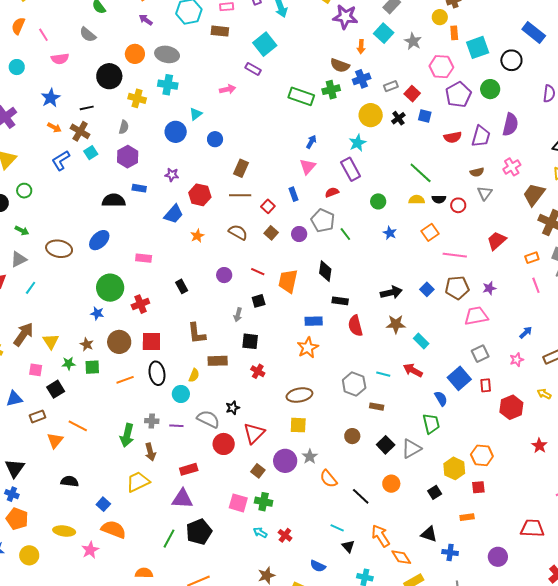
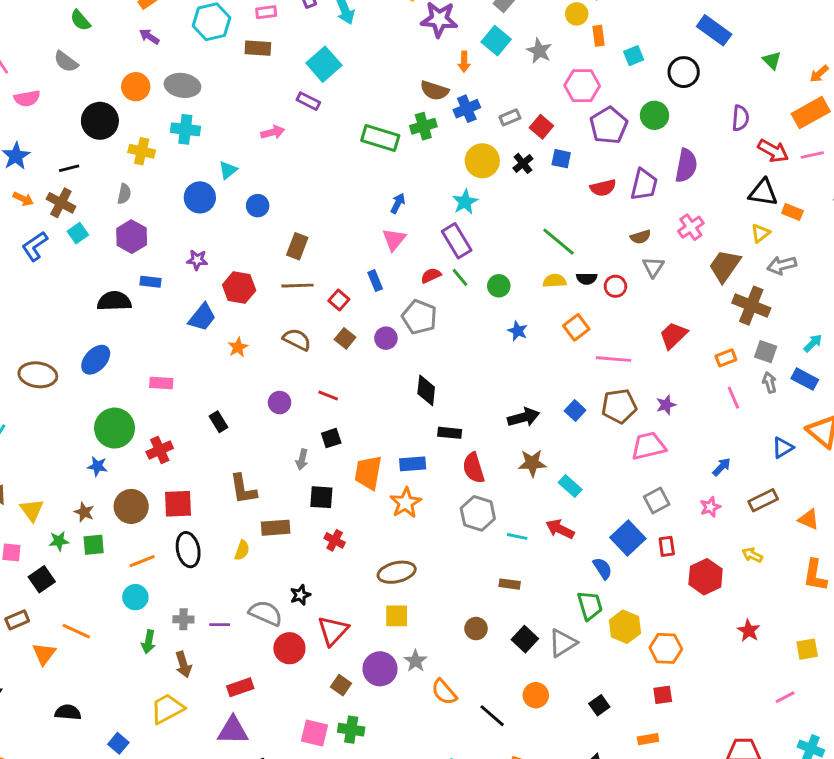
cyan square: (478, 47) -> (634, 56), size x0.6
green line: (345, 234) -> (460, 277), moved
orange trapezoid: (288, 281) -> (368, 473), moved
gray hexagon: (354, 384) -> (478, 513), moved
cyan circle: (181, 394) -> (135, 597), moved
green arrow: (127, 435) -> (148, 642), size x0.7
yellow hexagon: (454, 468) -> (625, 627), moved

